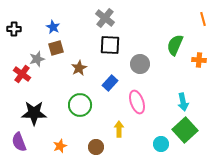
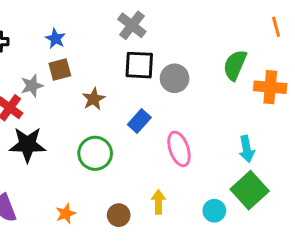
orange cross: (199, 60) -> (270, 87), size x1.5
gray circle: (140, 64) -> (175, 78), moved
black star: (34, 113) -> (27, 145), moved
yellow arrow: (119, 129) -> (158, 202), moved

